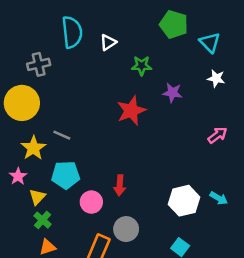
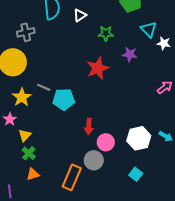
cyan triangle: (210, 42) -> (149, 29), moved
cyan pentagon: (66, 175) -> (64, 99), moved
pink circle: (91, 202) -> (106, 142), moved

